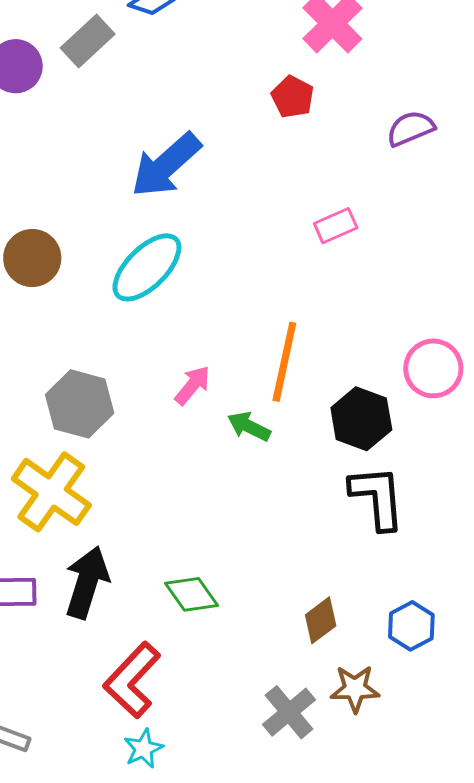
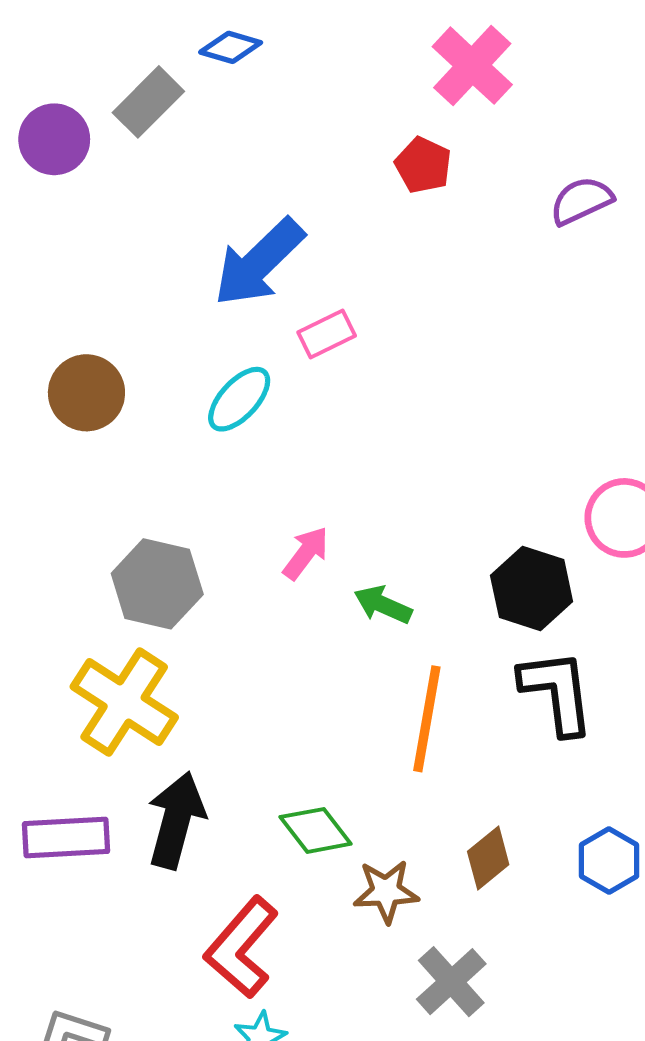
pink rectangle: (336, 226) -> (327, 334), moved
cyan ellipse: (147, 267) -> (239, 399), size x0.7
orange line: (284, 362) -> (427, 719), moved
brown star: (355, 689) -> (386, 891), moved

